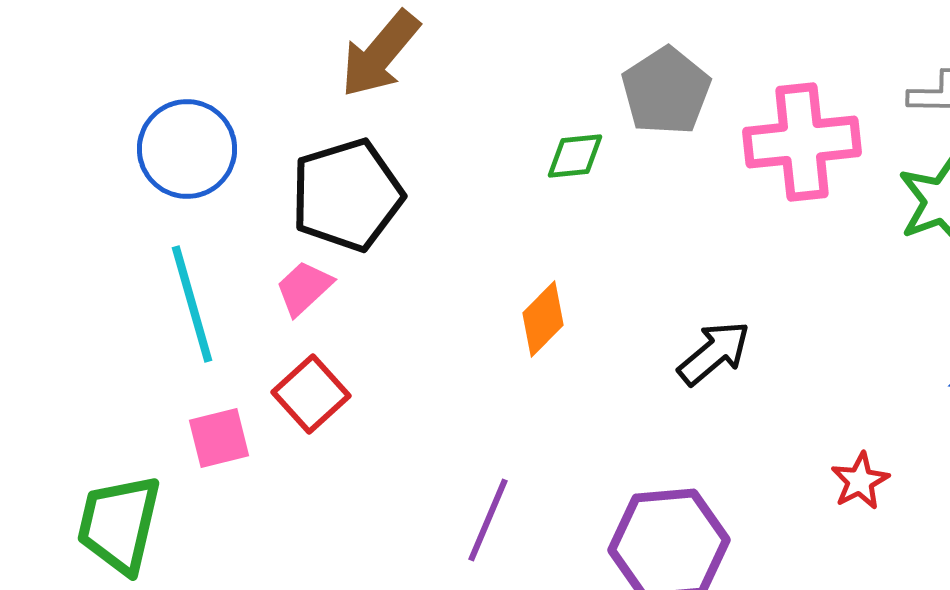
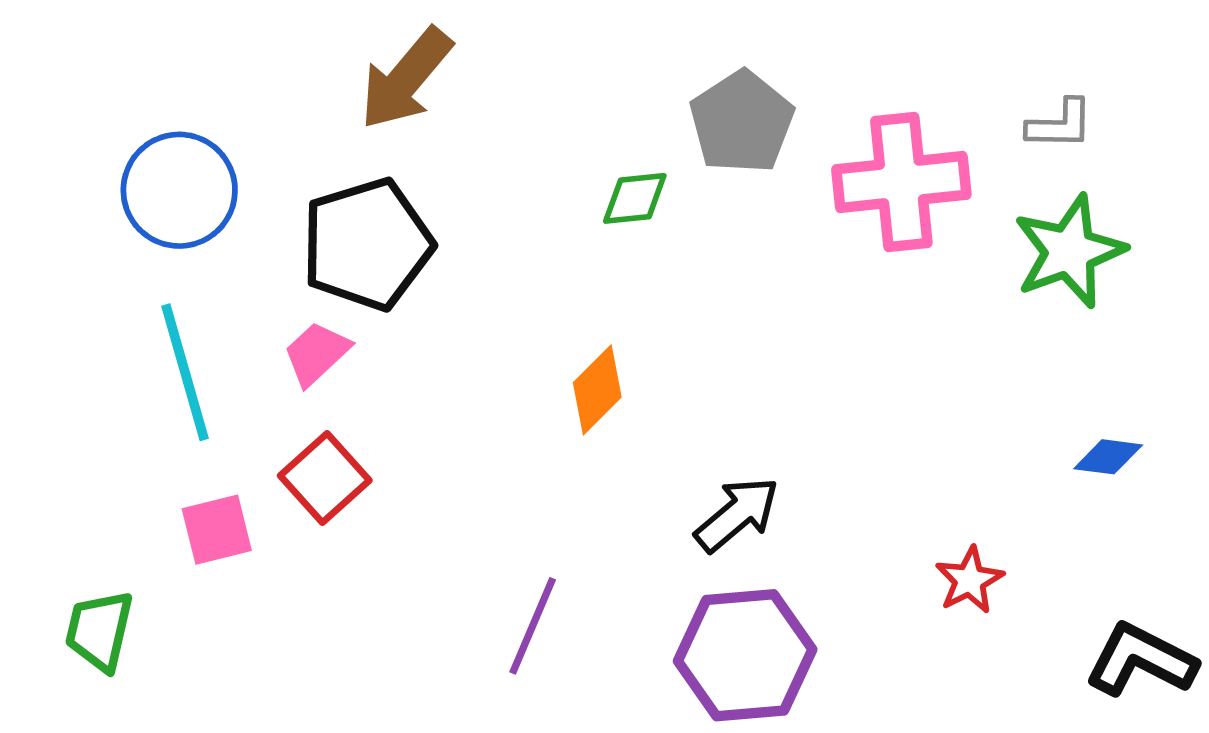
black arrow: (714, 353) -> (737, 514), moved
green trapezoid: (119, 524) -> (99, 631), size x0.7

